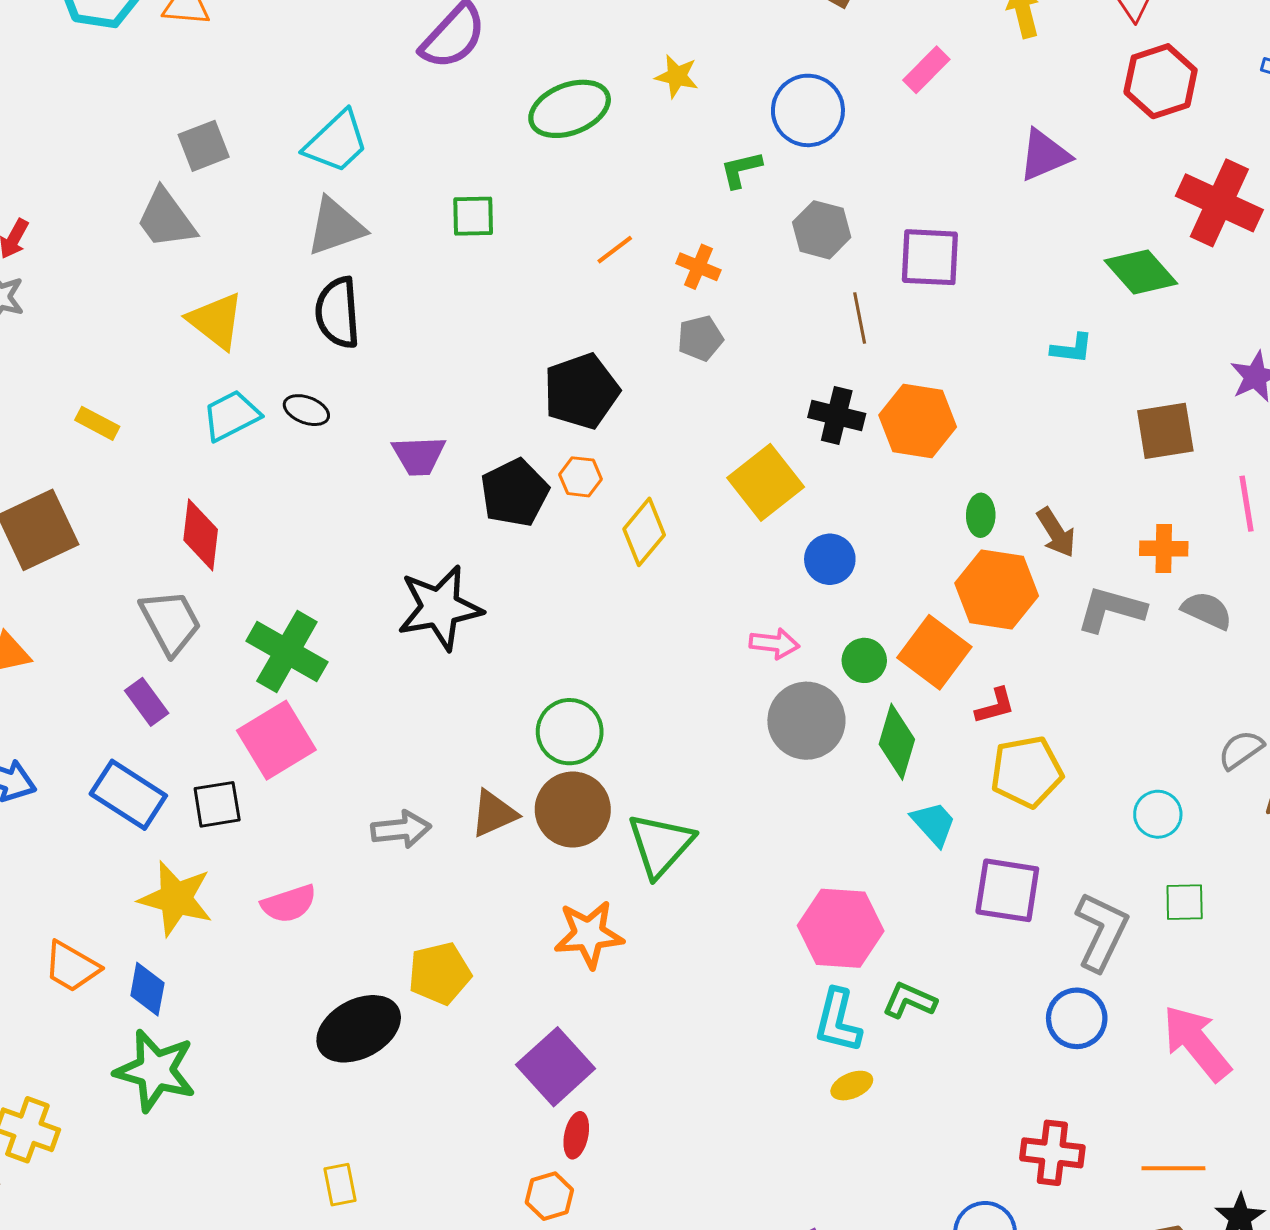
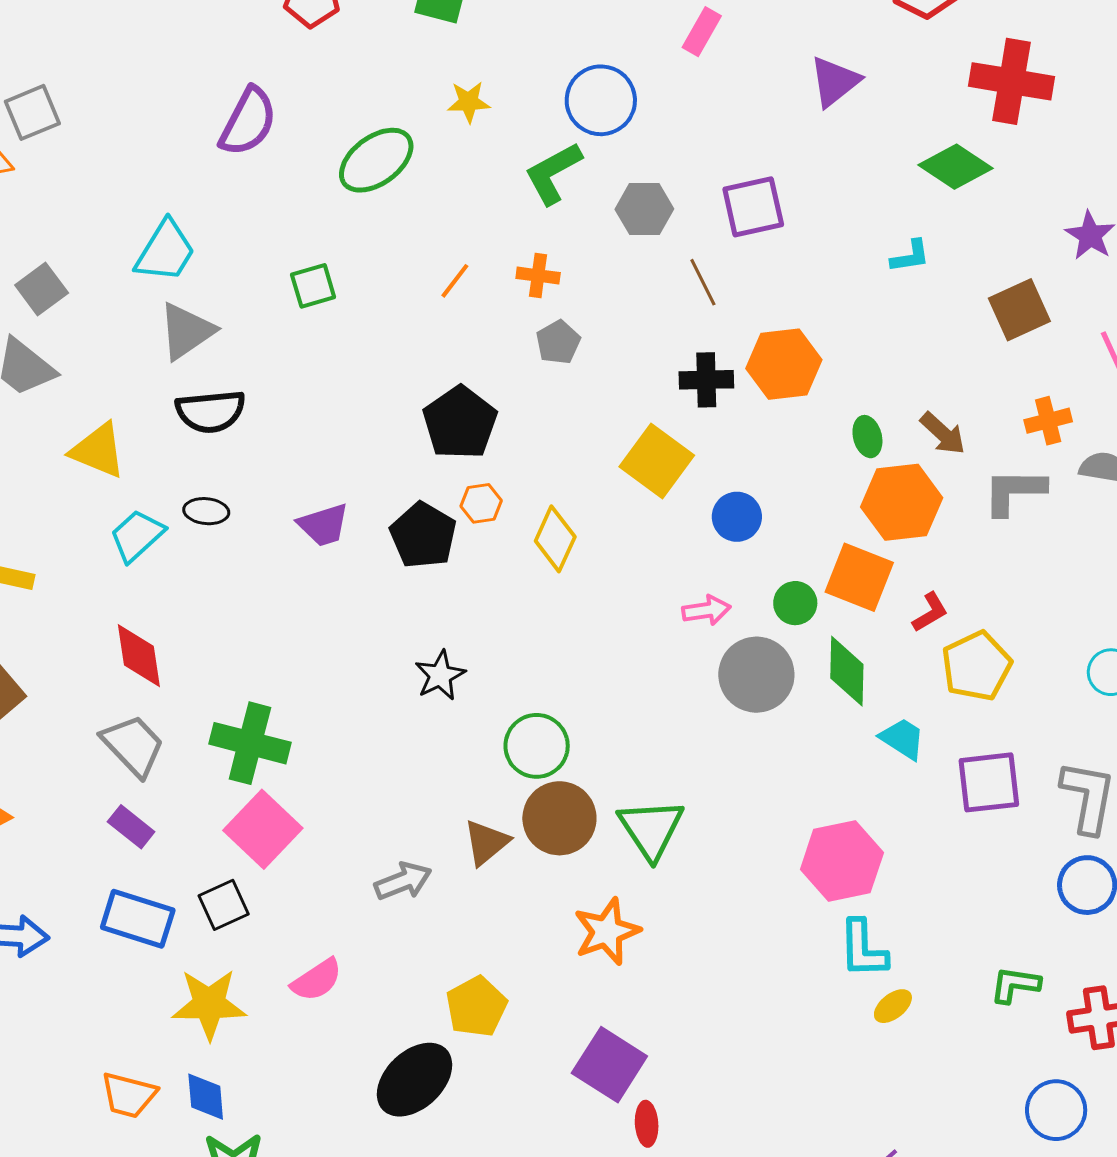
green L-shape: (741, 170) -> (553, 173), size x1.5
black semicircle: (338, 313) -> (211, 411), turned -76
black star: (440, 608) -> (440, 675), moved, size x0.6
green L-shape: (909, 1000) -> (1015, 985), moved

